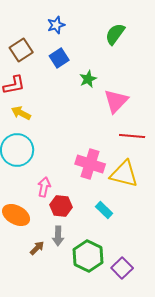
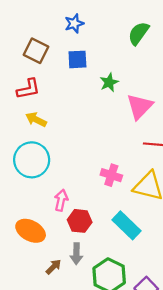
brown square: (21, 50) -> (36, 51), turned -30
blue square: (59, 58) -> (77, 59), turned 30
pink cross: (90, 164) -> (111, 175), size x0.7
cyan rectangle: (104, 210) -> (127, 225), size x1.5

